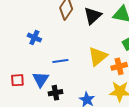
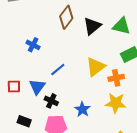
blue line: (60, 61) -> (58, 70), turned -35
black cross: (55, 93) -> (51, 101), turned 32

